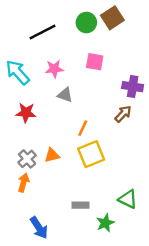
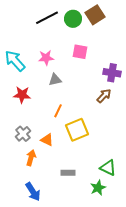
black line: (42, 32) -> (47, 18), moved
gray triangle: (65, 95) -> (55, 80), turned -32
orange line: (83, 128) -> (58, 111), moved
orange triangle: (52, 155) -> (47, 140), moved, turned 40
orange arrow: (24, 183) -> (31, 158), moved
green star: (105, 223) -> (98, 188), moved

